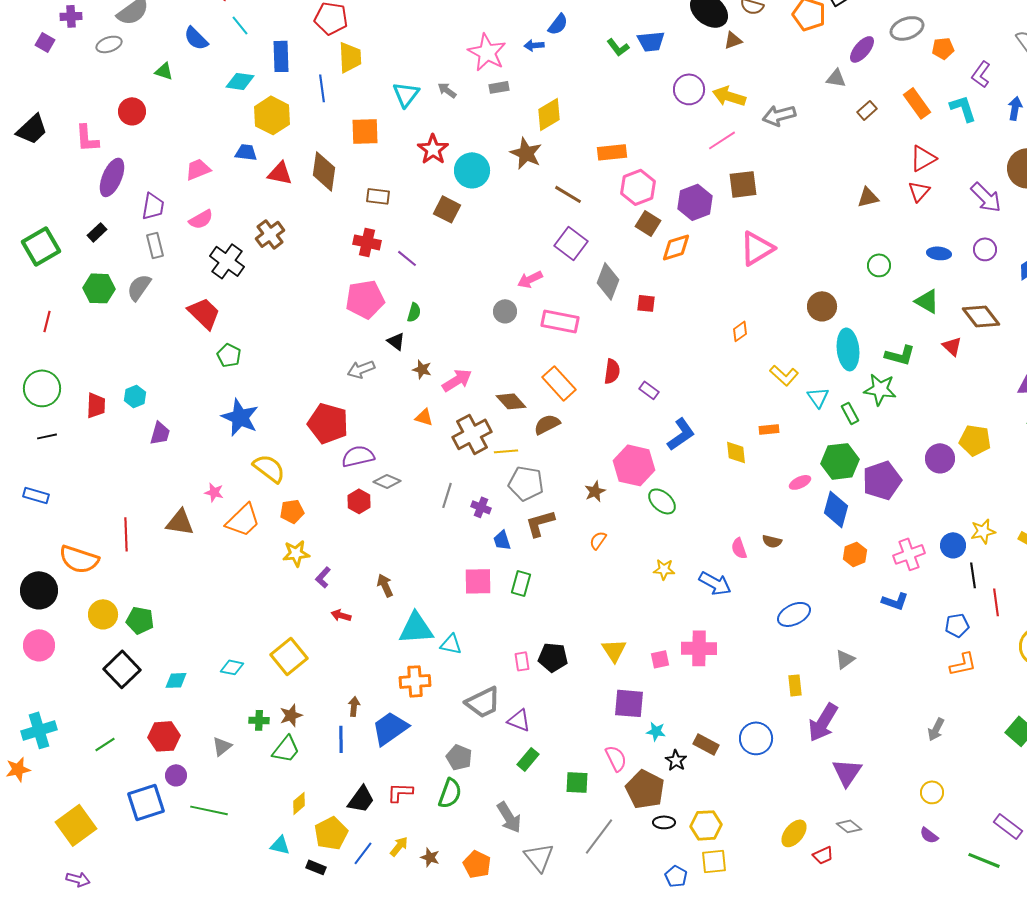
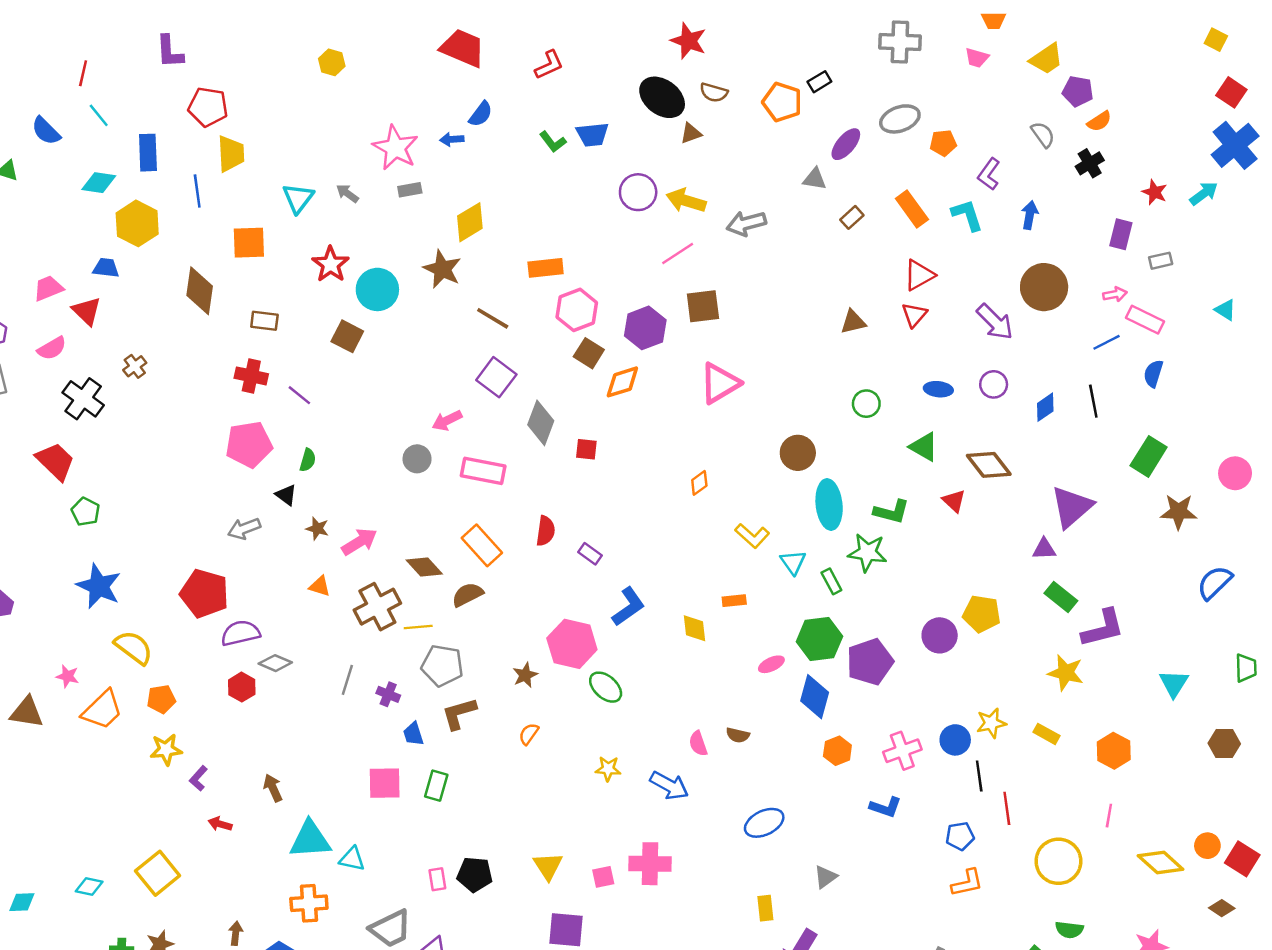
red triangle: (280, 173) -> (87, 311), moved, turned 32
brown cross: (270, 234) -> (135, 366), size x0.7

